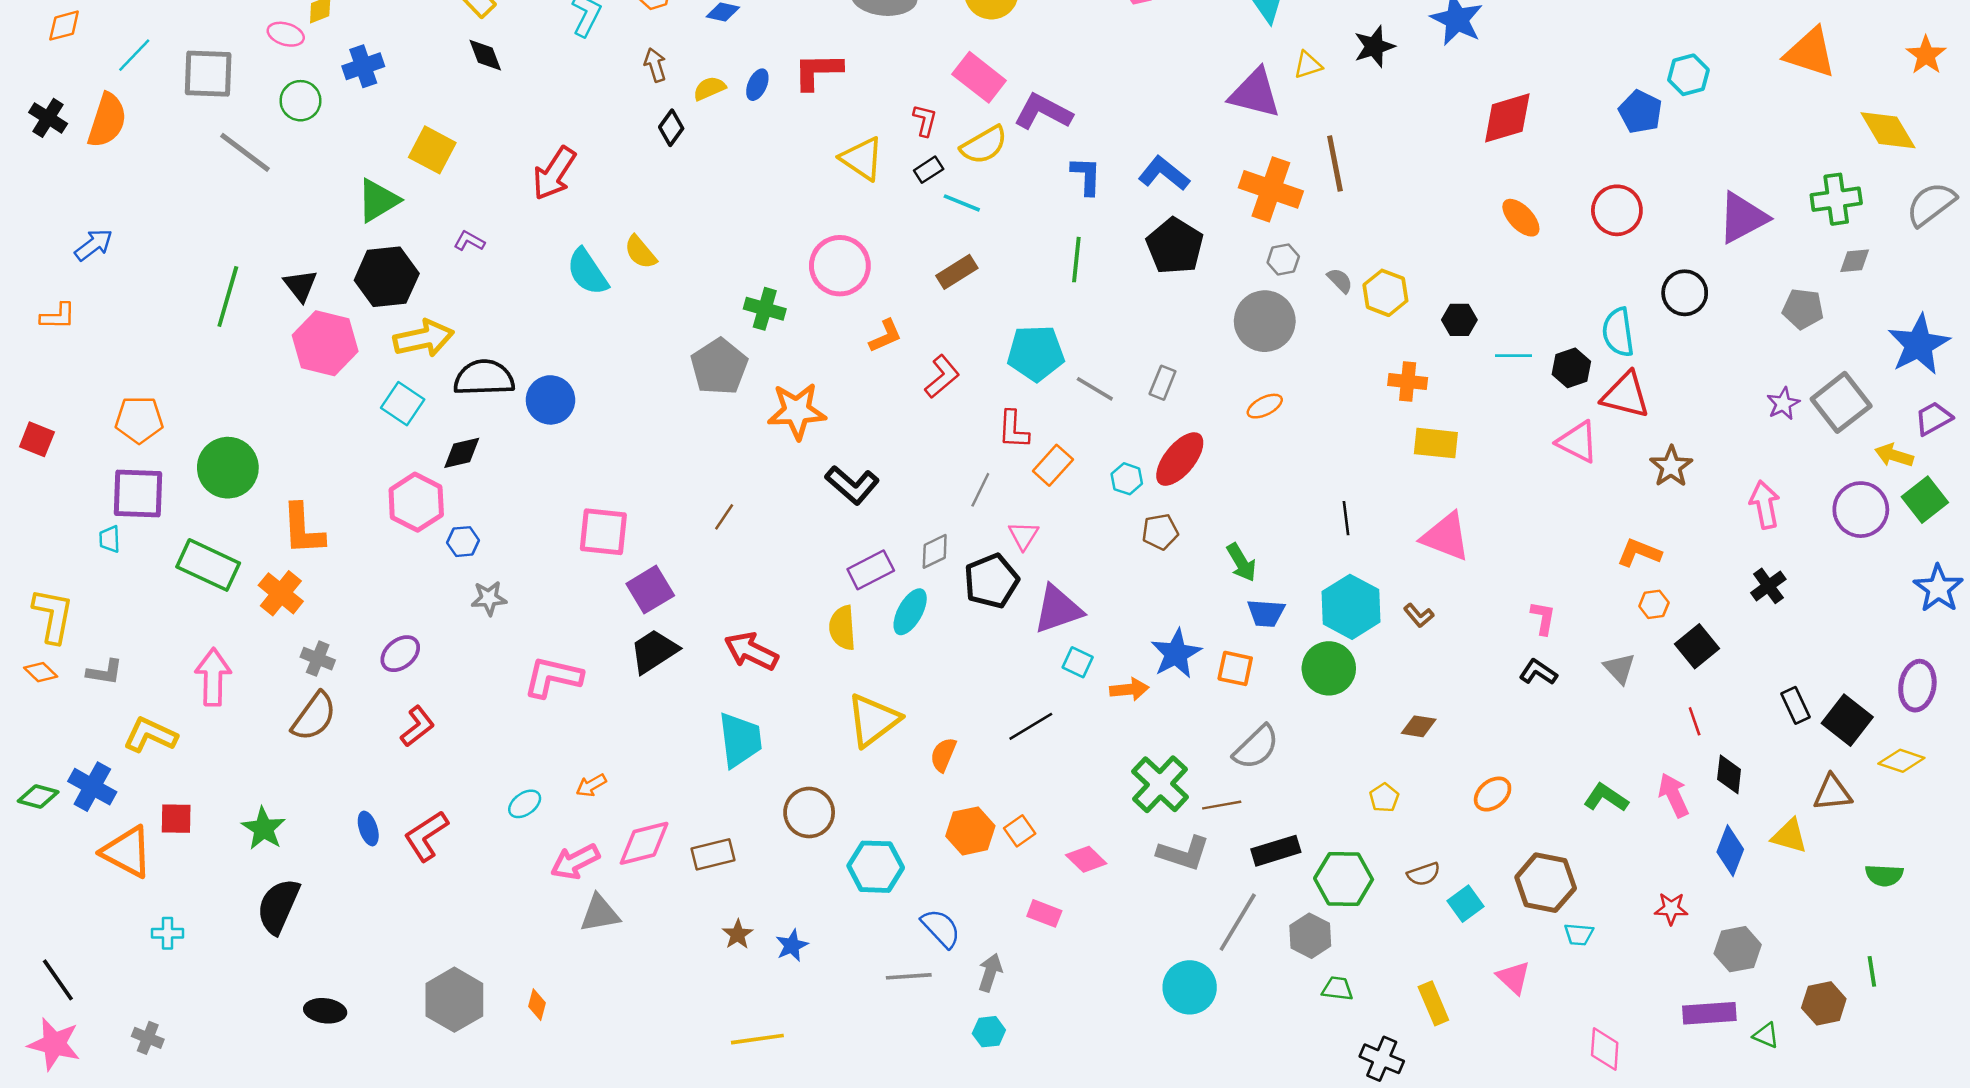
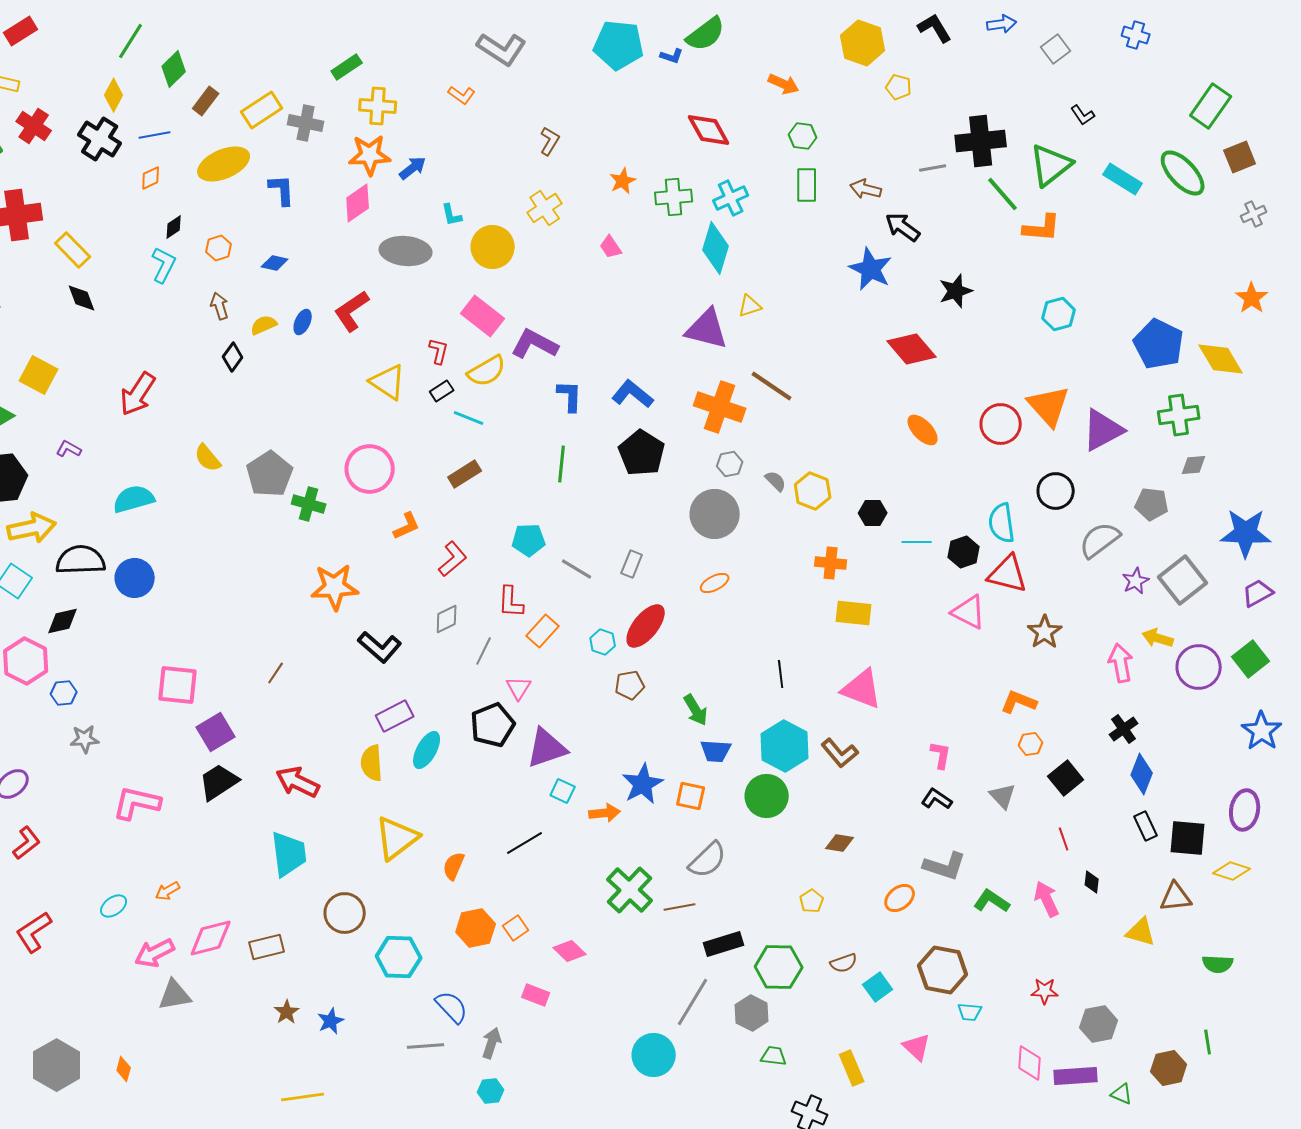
black star: (1374, 46) -> (956, 291), moved
orange triangle: (1810, 53) -> (1049, 406), moved, turned 30
red L-shape: (818, 71) -> (352, 311), turned -33
blue pentagon: (1640, 112) -> (1159, 344), moved, size x1.4
red diamond: (1507, 118) -> (912, 349), turned 66
brown line: (1335, 163) -> (772, 386), turned -45
gray semicircle: (1931, 204) -> (1100, 540), moved
cyan semicircle: (587, 272) -> (134, 499), moved, turned 108
blue star: (1919, 345) -> (1246, 533), turned 30
cyan pentagon: (1036, 353) -> (529, 540), size x0.7
gray pentagon: (719, 367) -> (270, 474), moved
yellow arrow: (1894, 455) -> (1158, 638), moved
gray diamond: (935, 551) -> (447, 619), moved
brown L-shape: (1419, 615) -> (840, 753), size x1.5
black square: (1847, 720) -> (1188, 838), turned -33
black diamond: (1729, 774) -> (1092, 882), size x0.7
blue diamond: (1730, 851) -> (1142, 774), moved
gray L-shape: (1183, 853) -> (945, 866), moved
pink diamond: (1605, 1049) -> (1030, 1063), moved

